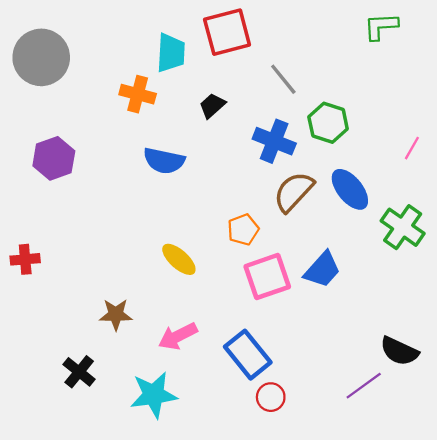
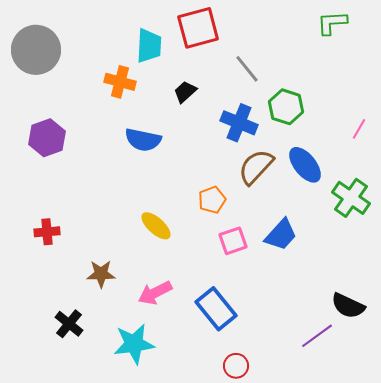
red cross: (25, 259) -> (47, 232), moved
pink square: (267, 277) -> (233, 241), size x0.7
red circle: (271, 397) -> (236, 366), moved

